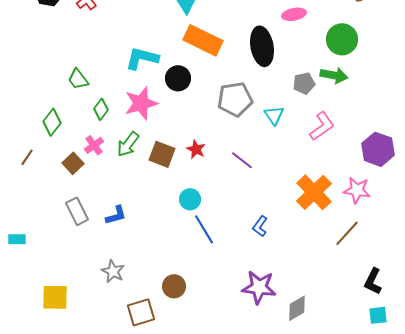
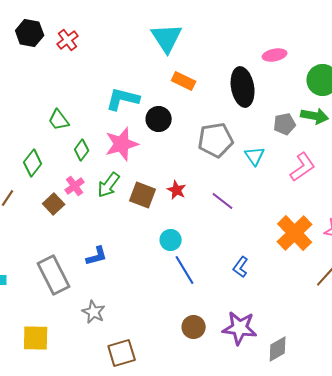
orange rectangle: (203, 40) -> (184, 81), size x0.6
gray rectangle: (77, 211) -> (54, 275), moved, size x1.4
brown circle: (174, 286) -> (194, 327), moved

